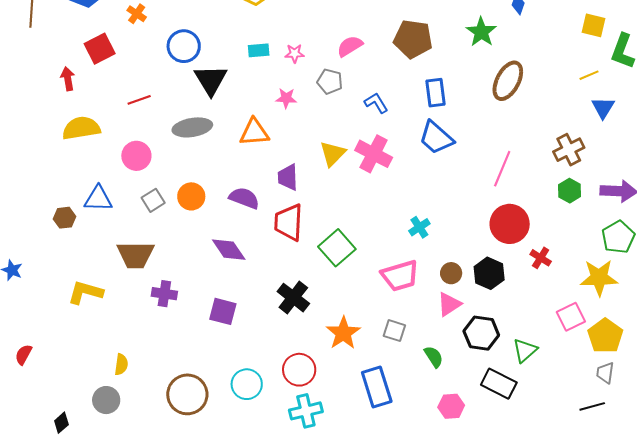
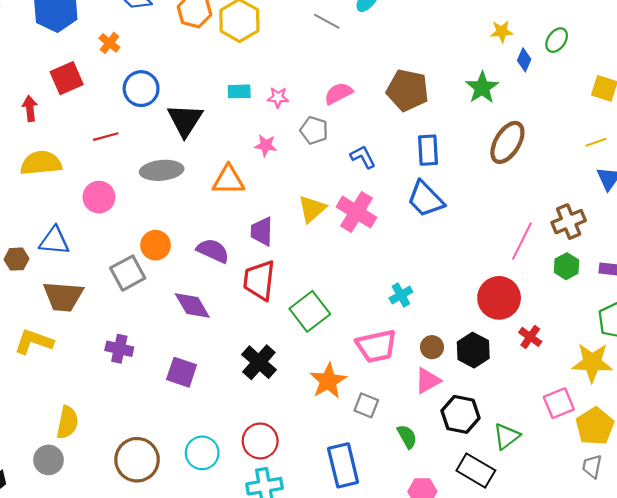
blue circle: (184, 46) -> (141, 89), moved
pink line: (502, 169) -> (522, 241), moved
gray square: (153, 200) -> (128, 273), moved, size x1.4
brown trapezoid: (136, 255) -> (63, 296), moved
orange star: (343, 333) -> (328, 381), moved
yellow semicircle: (121, 364) -> (67, 422), size x1.4

